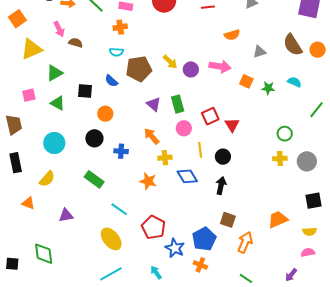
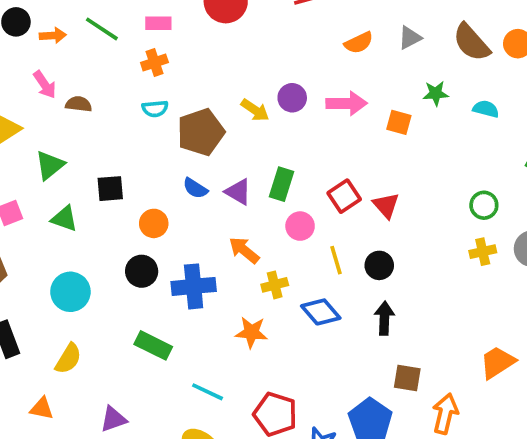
gray triangle: (259, 52) -> (410, 38), moved
purple circle: (191, 69) -> (292, 98), moved
blue semicircle: (111, 81) -> (195, 188), moved
green star: (268, 88) -> (436, 93), moved
green rectangle: (178, 104) -> (282, 184), turned 42
blue cross: (121, 151) -> (194, 286), size x1.6

